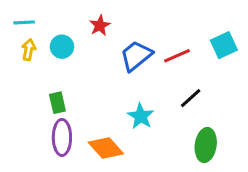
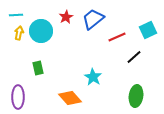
cyan circle: (62, 47) -> (41, 31), size x1.5
blue trapezoid: (136, 56) -> (93, 19), moved
black line: (191, 98) -> (134, 57), moved
purple ellipse: (62, 137) -> (18, 97), moved

